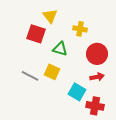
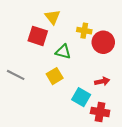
red circle: (97, 54) -> (103, 42), moved
yellow square: (52, 72) -> (55, 76), turned 35
gray line: (30, 76) -> (16, 75), moved

